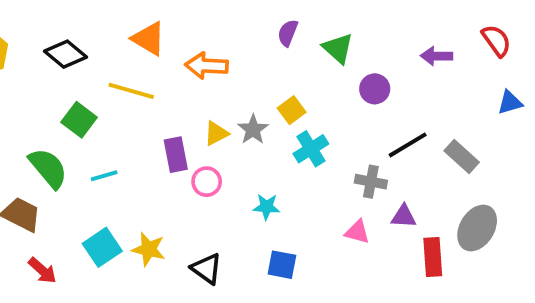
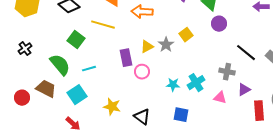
purple circle: (375, 89) -> (219, 24), moved
black line: (408, 145) -> (246, 53), turned 70
cyan cross: (311, 149) -> (196, 83), moved
purple triangle: (404, 216) -> (244, 90), turned -32
cyan square: (102, 247) -> (77, 95), moved
red arrow: (42, 271) -> (73, 124), moved

